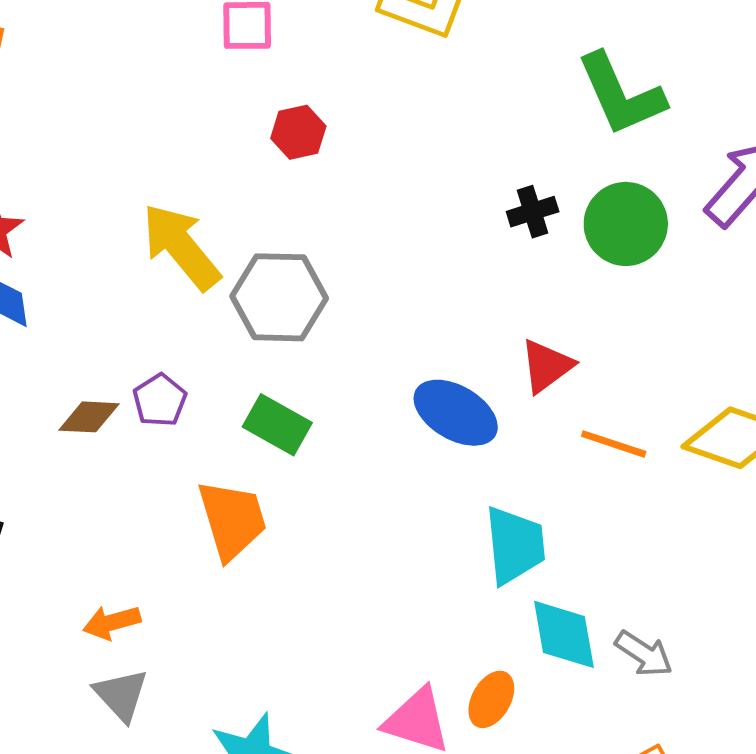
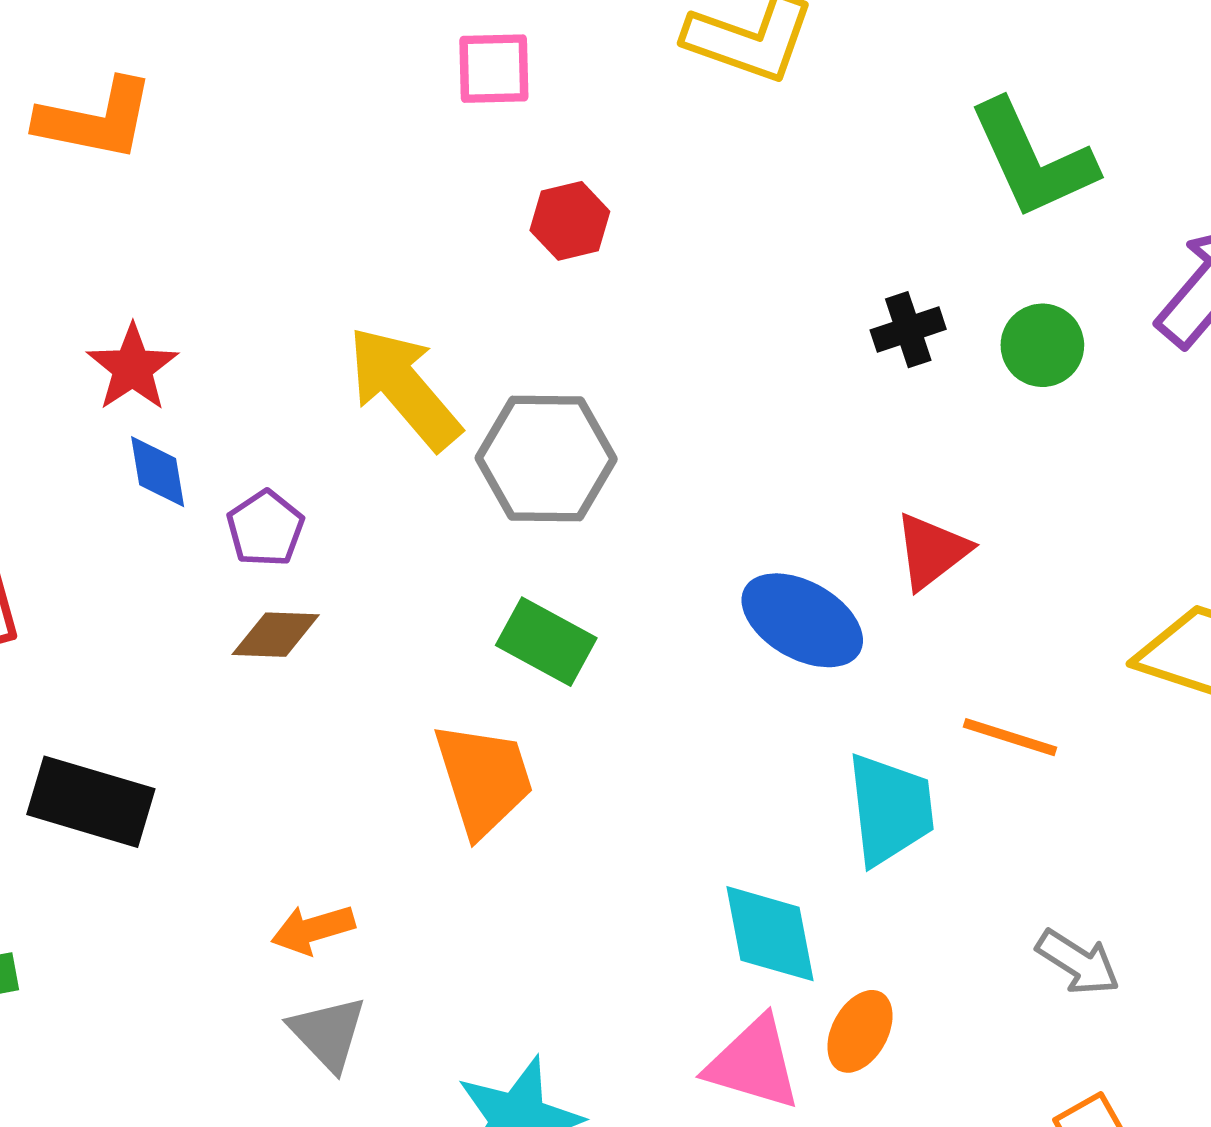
green circle: (626, 224) -> (1042, 345), size x0.7
purple pentagon: (160, 400) -> (265, 528), moved
orange line: (614, 444) -> (1010, 737), moved
cyan diamond: (564, 634) -> (770, 934), moved

